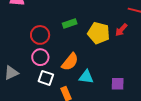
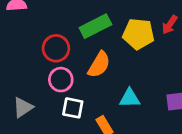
green rectangle: (70, 23) -> (95, 26), size x1.5
orange semicircle: (70, 62) -> (99, 65), moved

